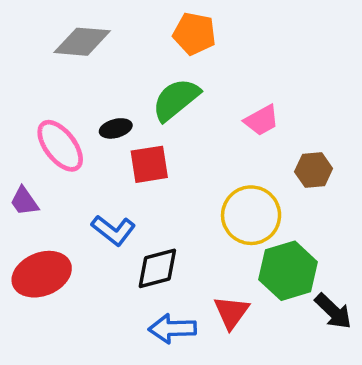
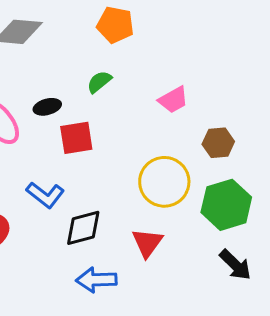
green semicircle: (176, 99) -> (99, 82), size x0.6
green hexagon: (288, 271) -> (226, 205), moved
red triangle: (231, 312) -> (147, 243), moved

